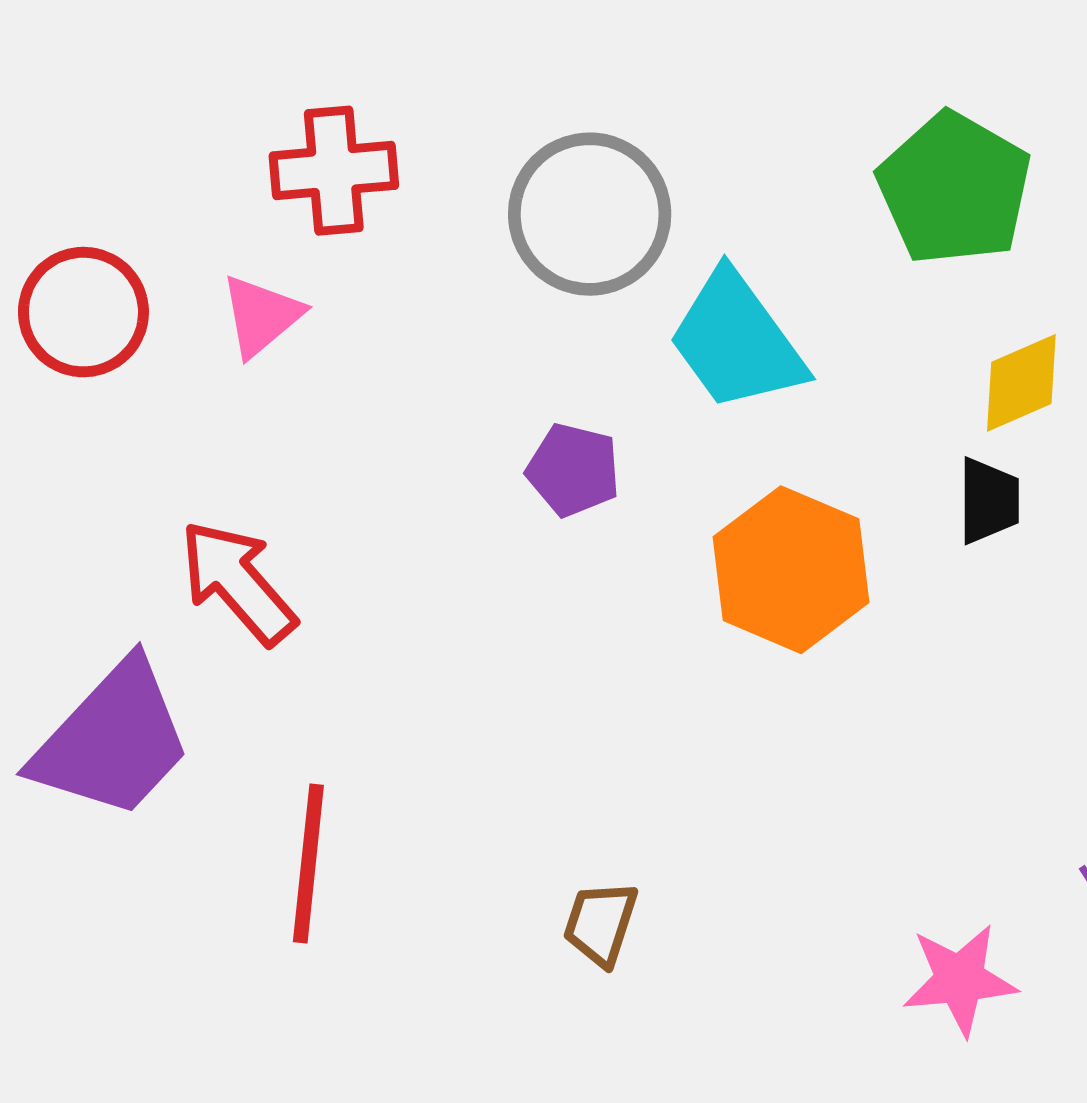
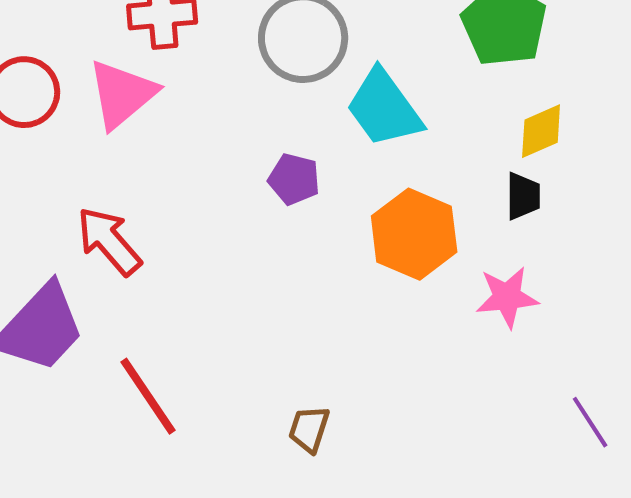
pink triangle: (261, 316) -> (122, 94), size x1.5
red line: (308, 864) -> (148, 396), turned -40
pink star: (960, 980) -> (507, 297), moved

